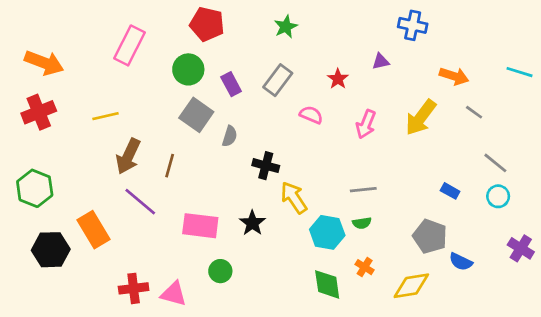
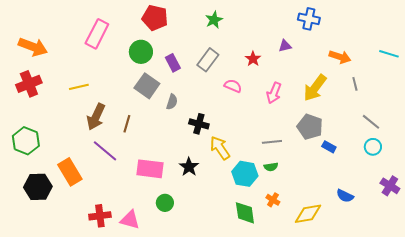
gray line: (474, 112) -> (355, 84), turned 40
blue rectangle: (450, 191) -> (329, 147), moved
gray pentagon: (430, 236) -> (310, 127), moved

